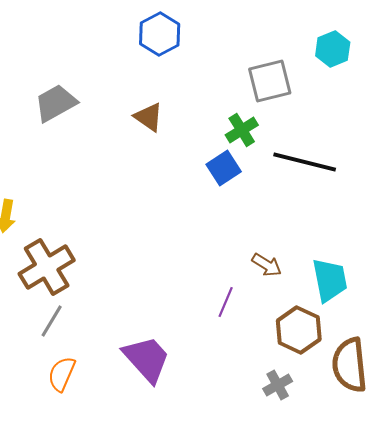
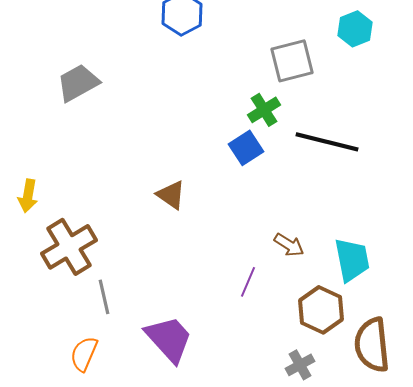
brown triangle: (149, 117) -> (171, 195), moved
gray line: (52, 321) -> (104, 297), moved, turned -44

